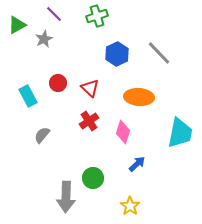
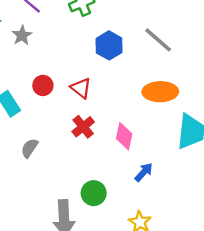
orange ellipse: (139, 97) -> (160, 92), moved

